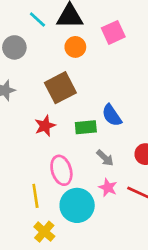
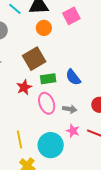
green rectangle: (86, 127) -> (48, 79), moved
gray arrow: (105, 158) -> (70, 109), turned -32
pink ellipse: (61, 170) -> (47, 103), moved

